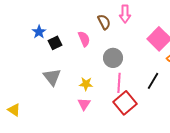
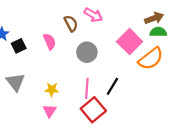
pink arrow: (125, 14) -> (93, 15), turned -60
gray circle: (113, 58) -> (87, 52), moved
black line: (153, 81) -> (112, 86), moved

